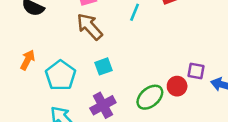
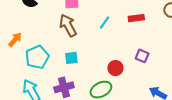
purple square: (196, 71) -> (142, 56), moved
red circle: (177, 86) -> (115, 68), moved

